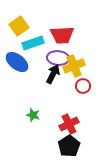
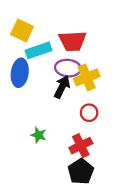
yellow square: (19, 26) -> (22, 30), turned -30
blue ellipse: (17, 62) -> (20, 73), turned 60
red circle: (83, 86) -> (89, 113), moved

